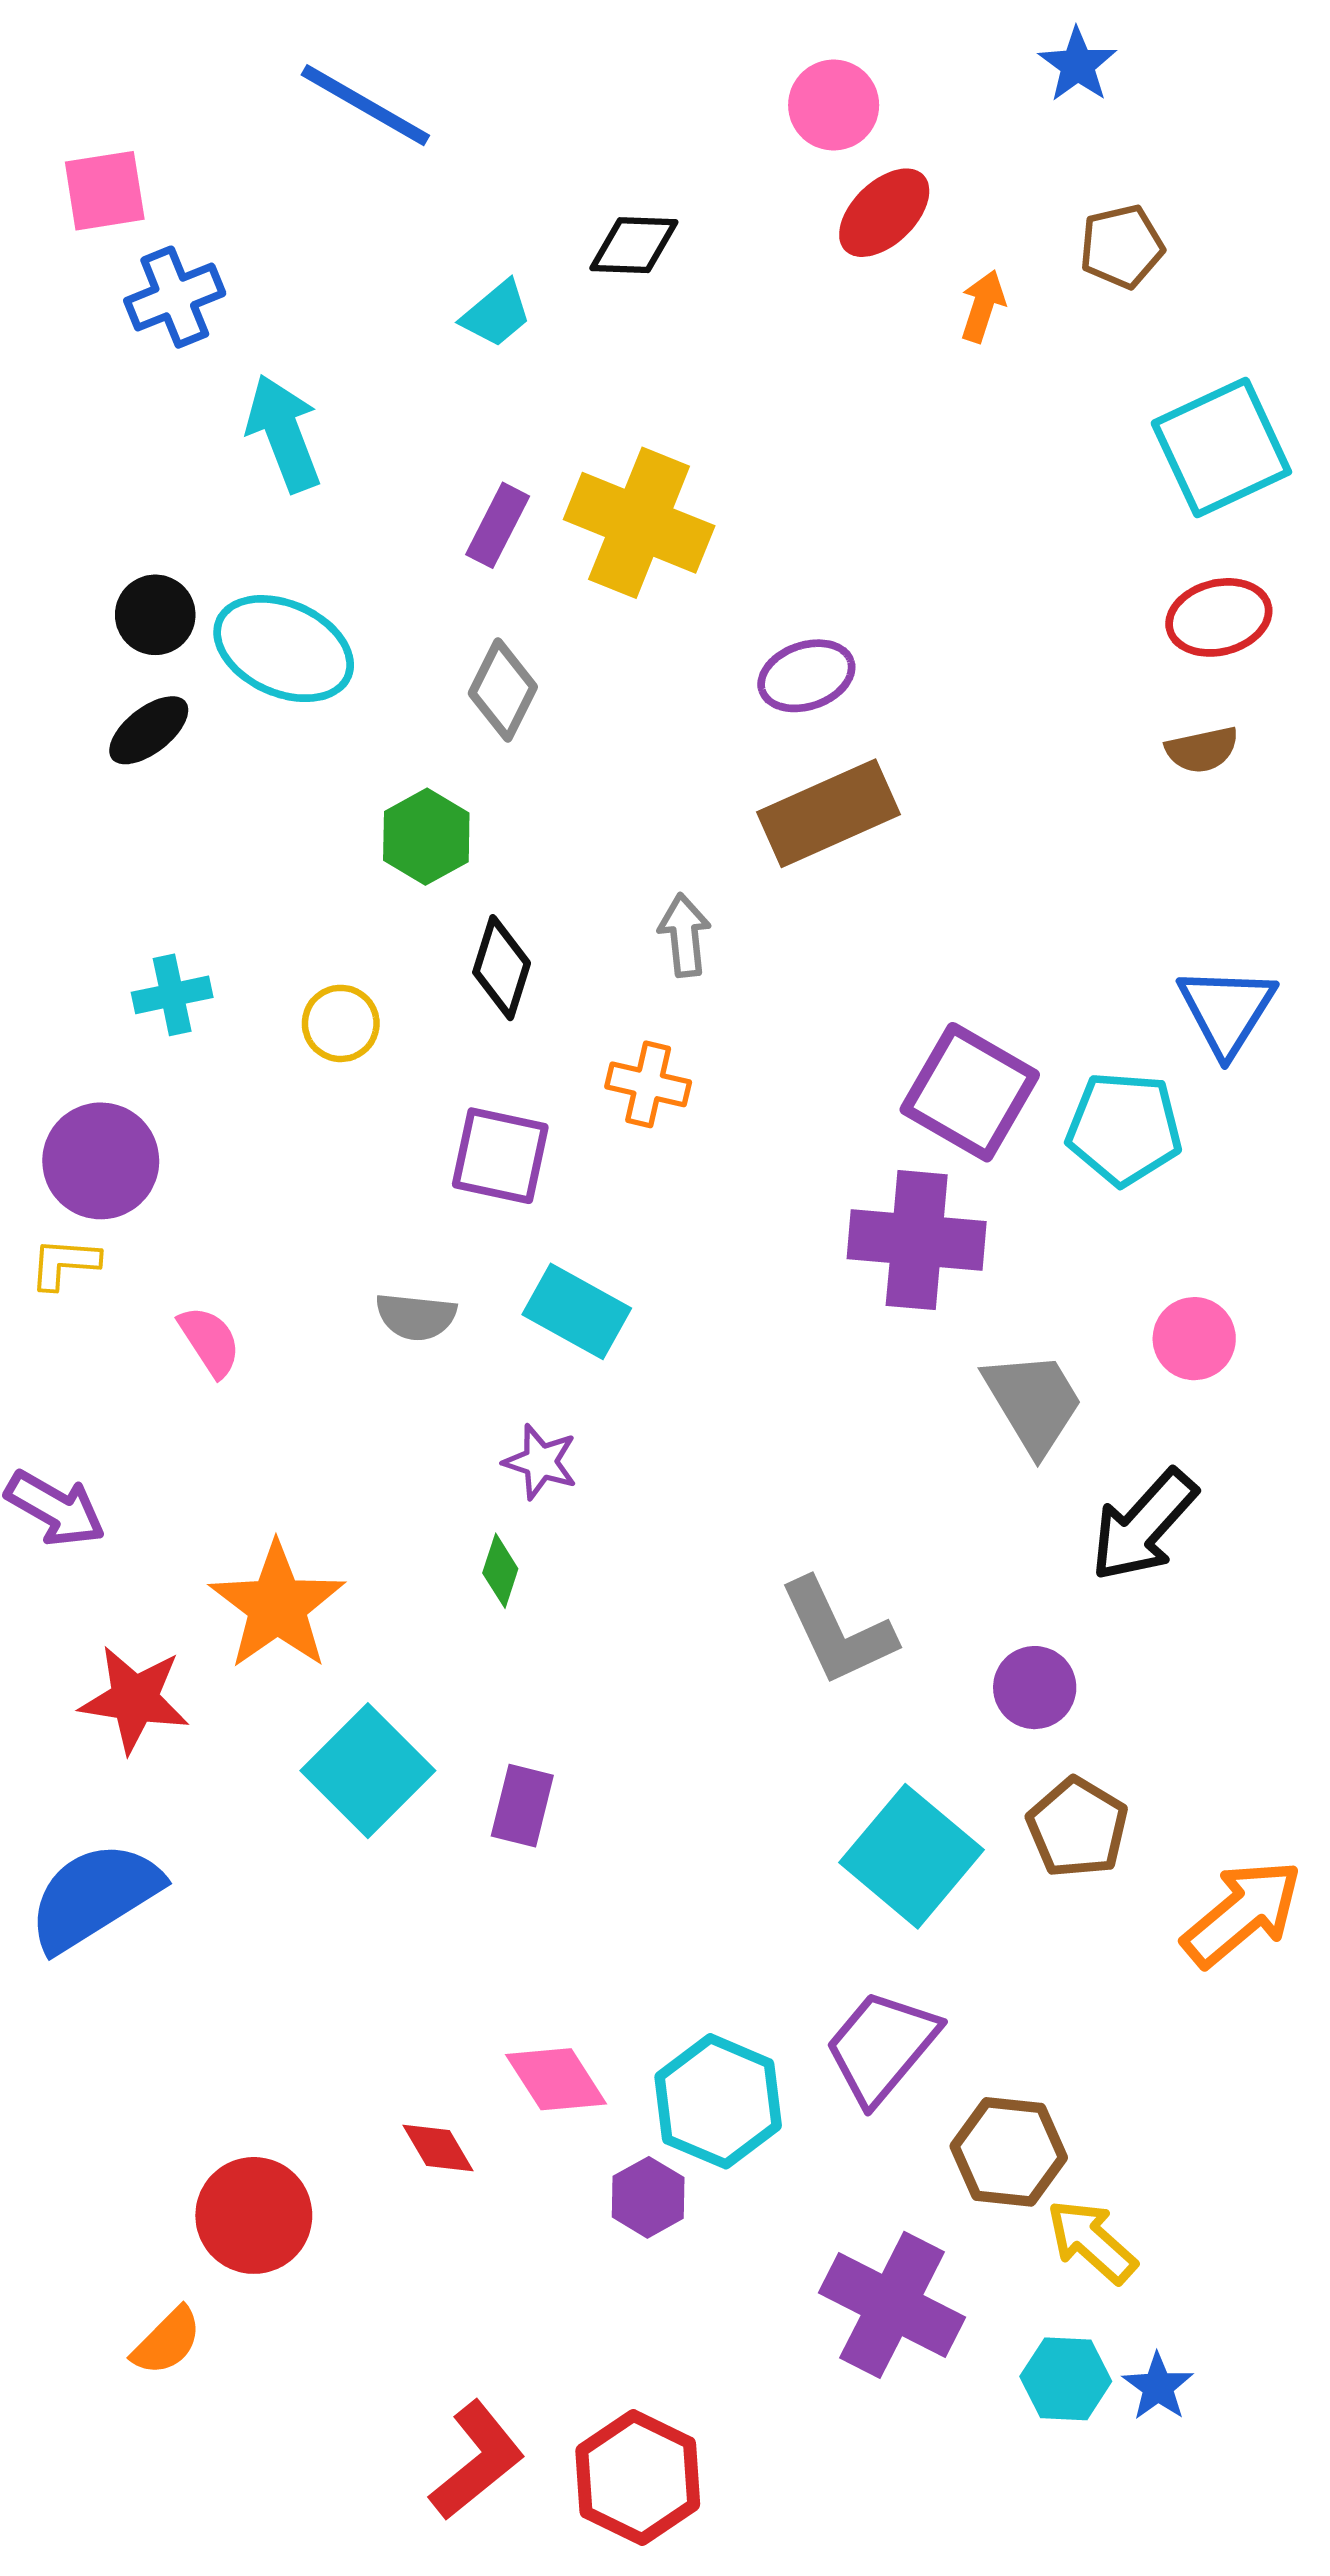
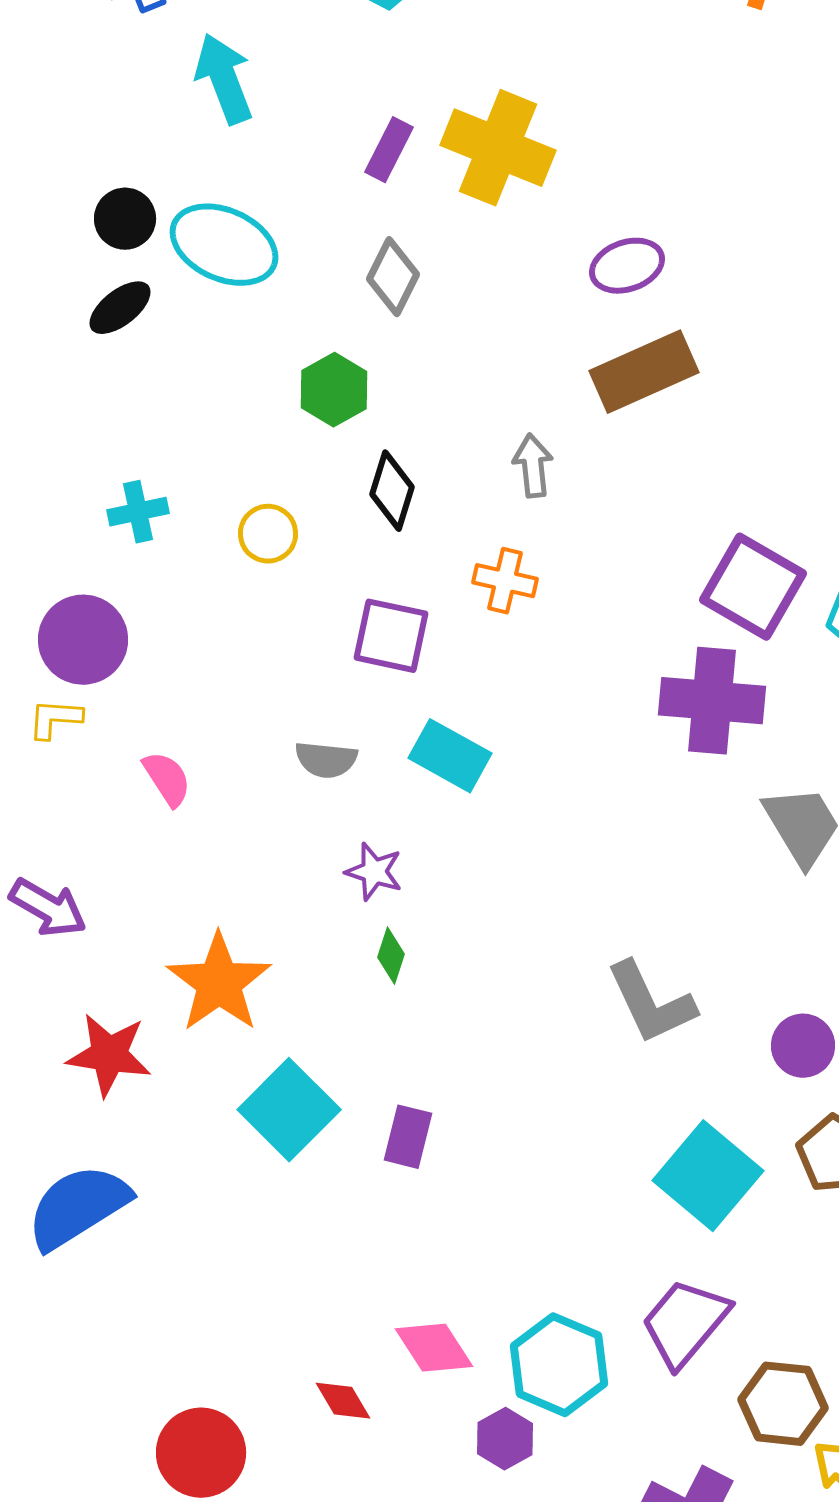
purple star: (540, 1462) -> (374, 872), moved

